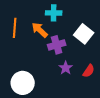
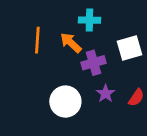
white square: (84, 34) -> (130, 48), turned 36
white circle: (23, 83) -> (65, 102), moved

